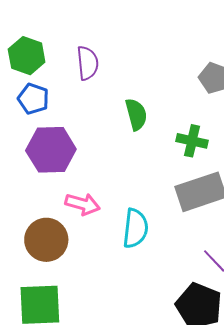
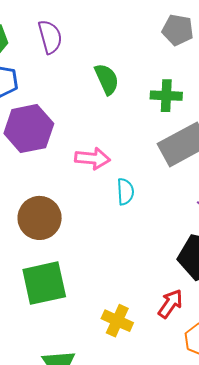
pink arrow: (83, 204) -> (93, 159), moved
cyan semicircle: (135, 228) -> (125, 192), size x0.7

